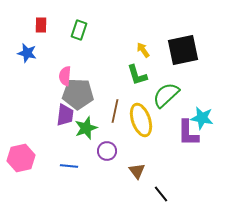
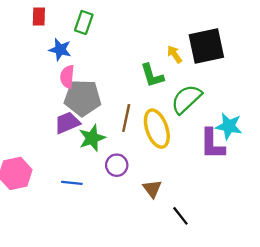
yellow arrow: (143, 50) -> (175, 54), moved
blue star: (27, 53) -> (60, 50), moved
purple trapezoid: (65, 115) -> (67, 123), turned -120

